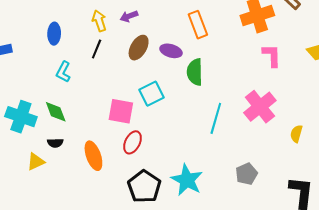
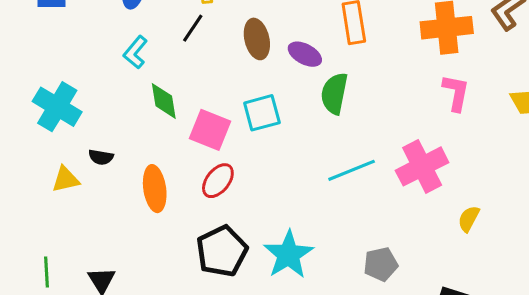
brown ellipse: (139, 48) -> (257, 39), turned -55
green diamond: (56, 112) -> (164, 101), moved
cyan line: (216, 118) -> (352, 170), turned 40

